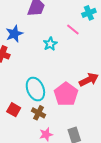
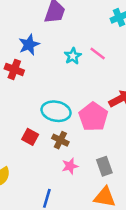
pink line: (73, 29) -> (98, 54), moved
cyan ellipse: (35, 89) -> (56, 111), turned -55

